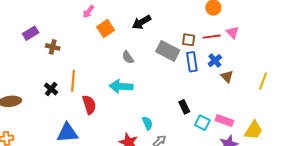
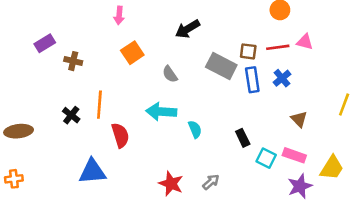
pink arrow: (88, 12) -> (119, 15), turned -32
orange square: (106, 29) -> (132, 53), moved
pink triangle: (233, 32) -> (305, 42), turned -32
brown triangle: (227, 76) -> (299, 119), moved
cyan semicircle: (147, 123) -> (195, 129), moved

